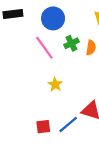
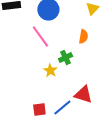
green cross: (71, 43) -> (65, 58), moved

